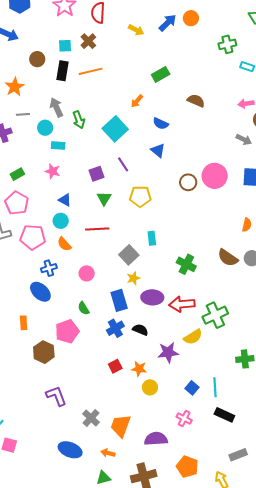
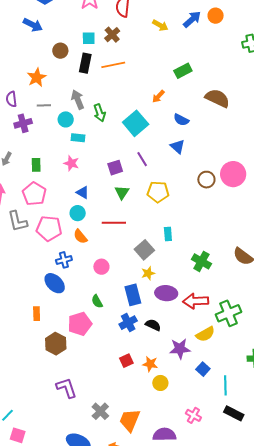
brown semicircle: (196, 101) -> (217, 98), size x1.4
green rectangle: (17, 174) -> (36, 165), turned -64
blue square: (192, 388) -> (203, 369), moved

